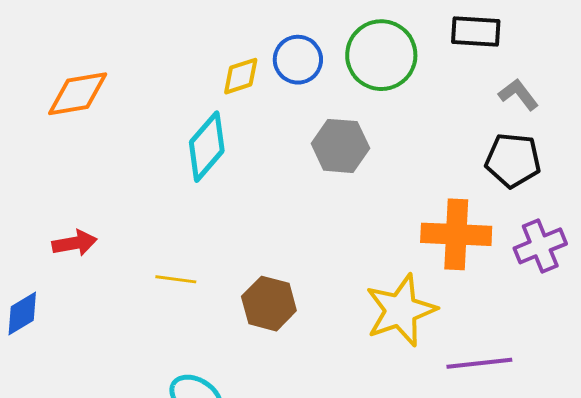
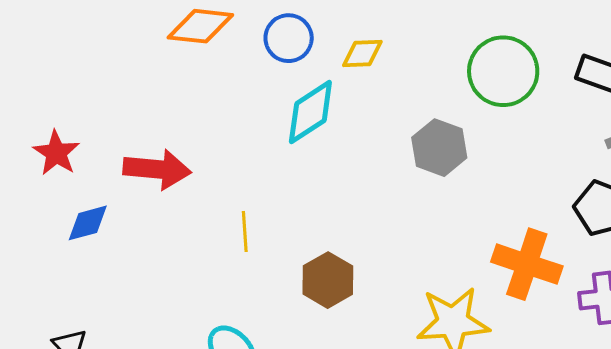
blue circle: (298, 60) -> (289, 38), moved
red arrow: (75, 243) -> (157, 169), size x1.5
yellow line: (176, 279) -> (245, 231), turned 63

